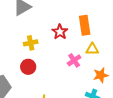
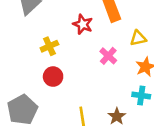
yellow triangle: (92, 49) -> (138, 38), moved

